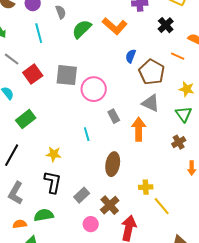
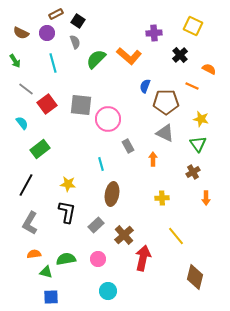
brown pentagon: (152, 72) -> (166, 102), turned -30
orange arrow: (139, 129) -> (153, 159), size x0.6
brown ellipse: (113, 164) -> (112, 194), moved
yellow cross: (146, 187) -> (162, 198), moved
green semicircle: (44, 215) -> (66, 259), moved
pink circle: (91, 224) -> (98, 259), moved

